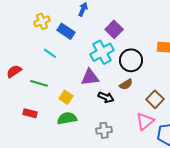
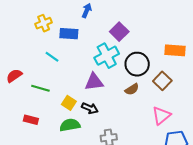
blue rectangle: (66, 31) -> (69, 34), turned -30
black arrow: (106, 97) -> (90, 108), moved
brown square: (155, 99) -> (162, 81), moved
pink triangle: (145, 121) -> (161, 116), moved

